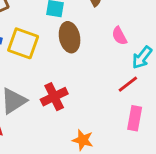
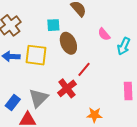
red line: (128, 84) -> (84, 69), moved

